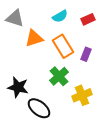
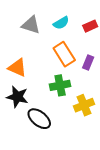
gray triangle: (15, 18) -> (31, 25), moved
orange triangle: (34, 38) -> (17, 68), moved, turned 42
green cross: (59, 76) -> (60, 85), turned 30

